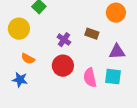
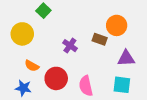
orange circle: (116, 13) -> (117, 25), moved
red circle: (63, 66) -> (56, 78), moved
pink semicircle: (90, 78) -> (86, 86), moved

